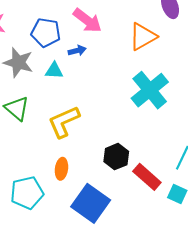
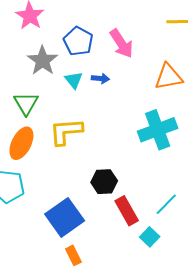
blue arrow: (77, 51) -> (100, 78), moved
cyan triangle: (54, 71) -> (74, 80), turned 30
orange ellipse: (61, 169) -> (21, 143), moved, size x1.5

